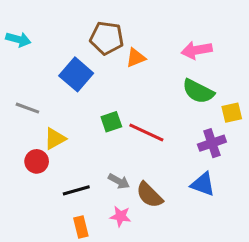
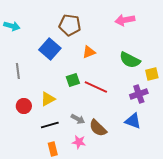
pink arrow: (197, 50) -> (125, 20), moved
orange triangle: (136, 58) -> (89, 52), moved
gray line: (27, 108) -> (18, 71), turned 63
yellow triangle: (55, 139) -> (48, 99), moved

